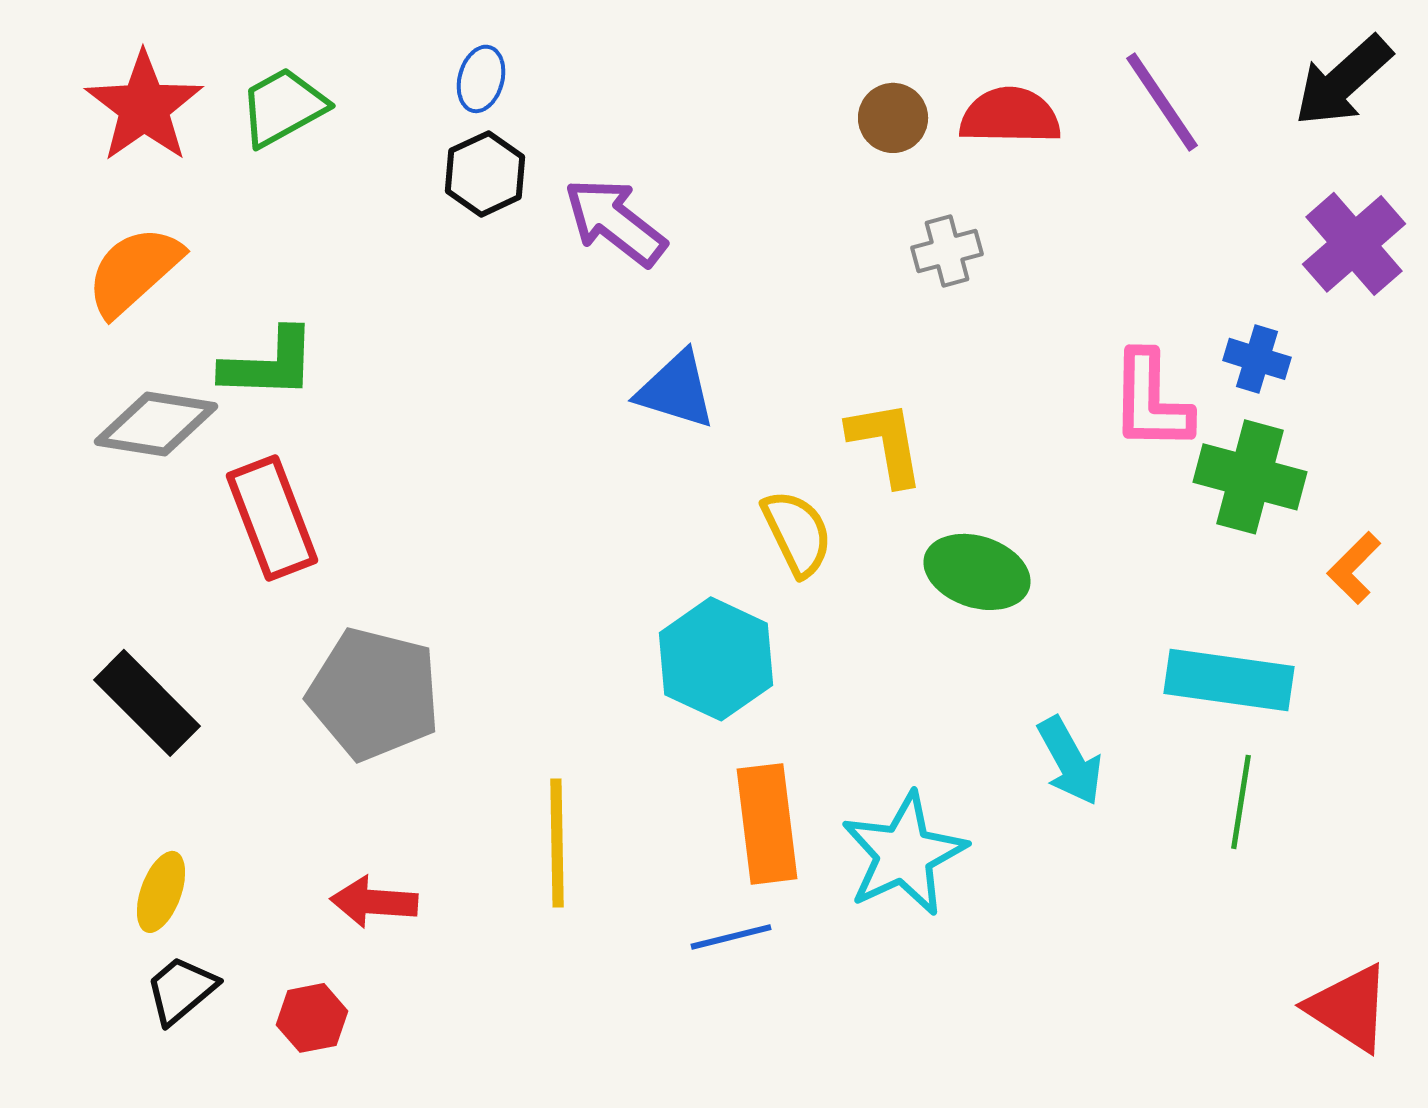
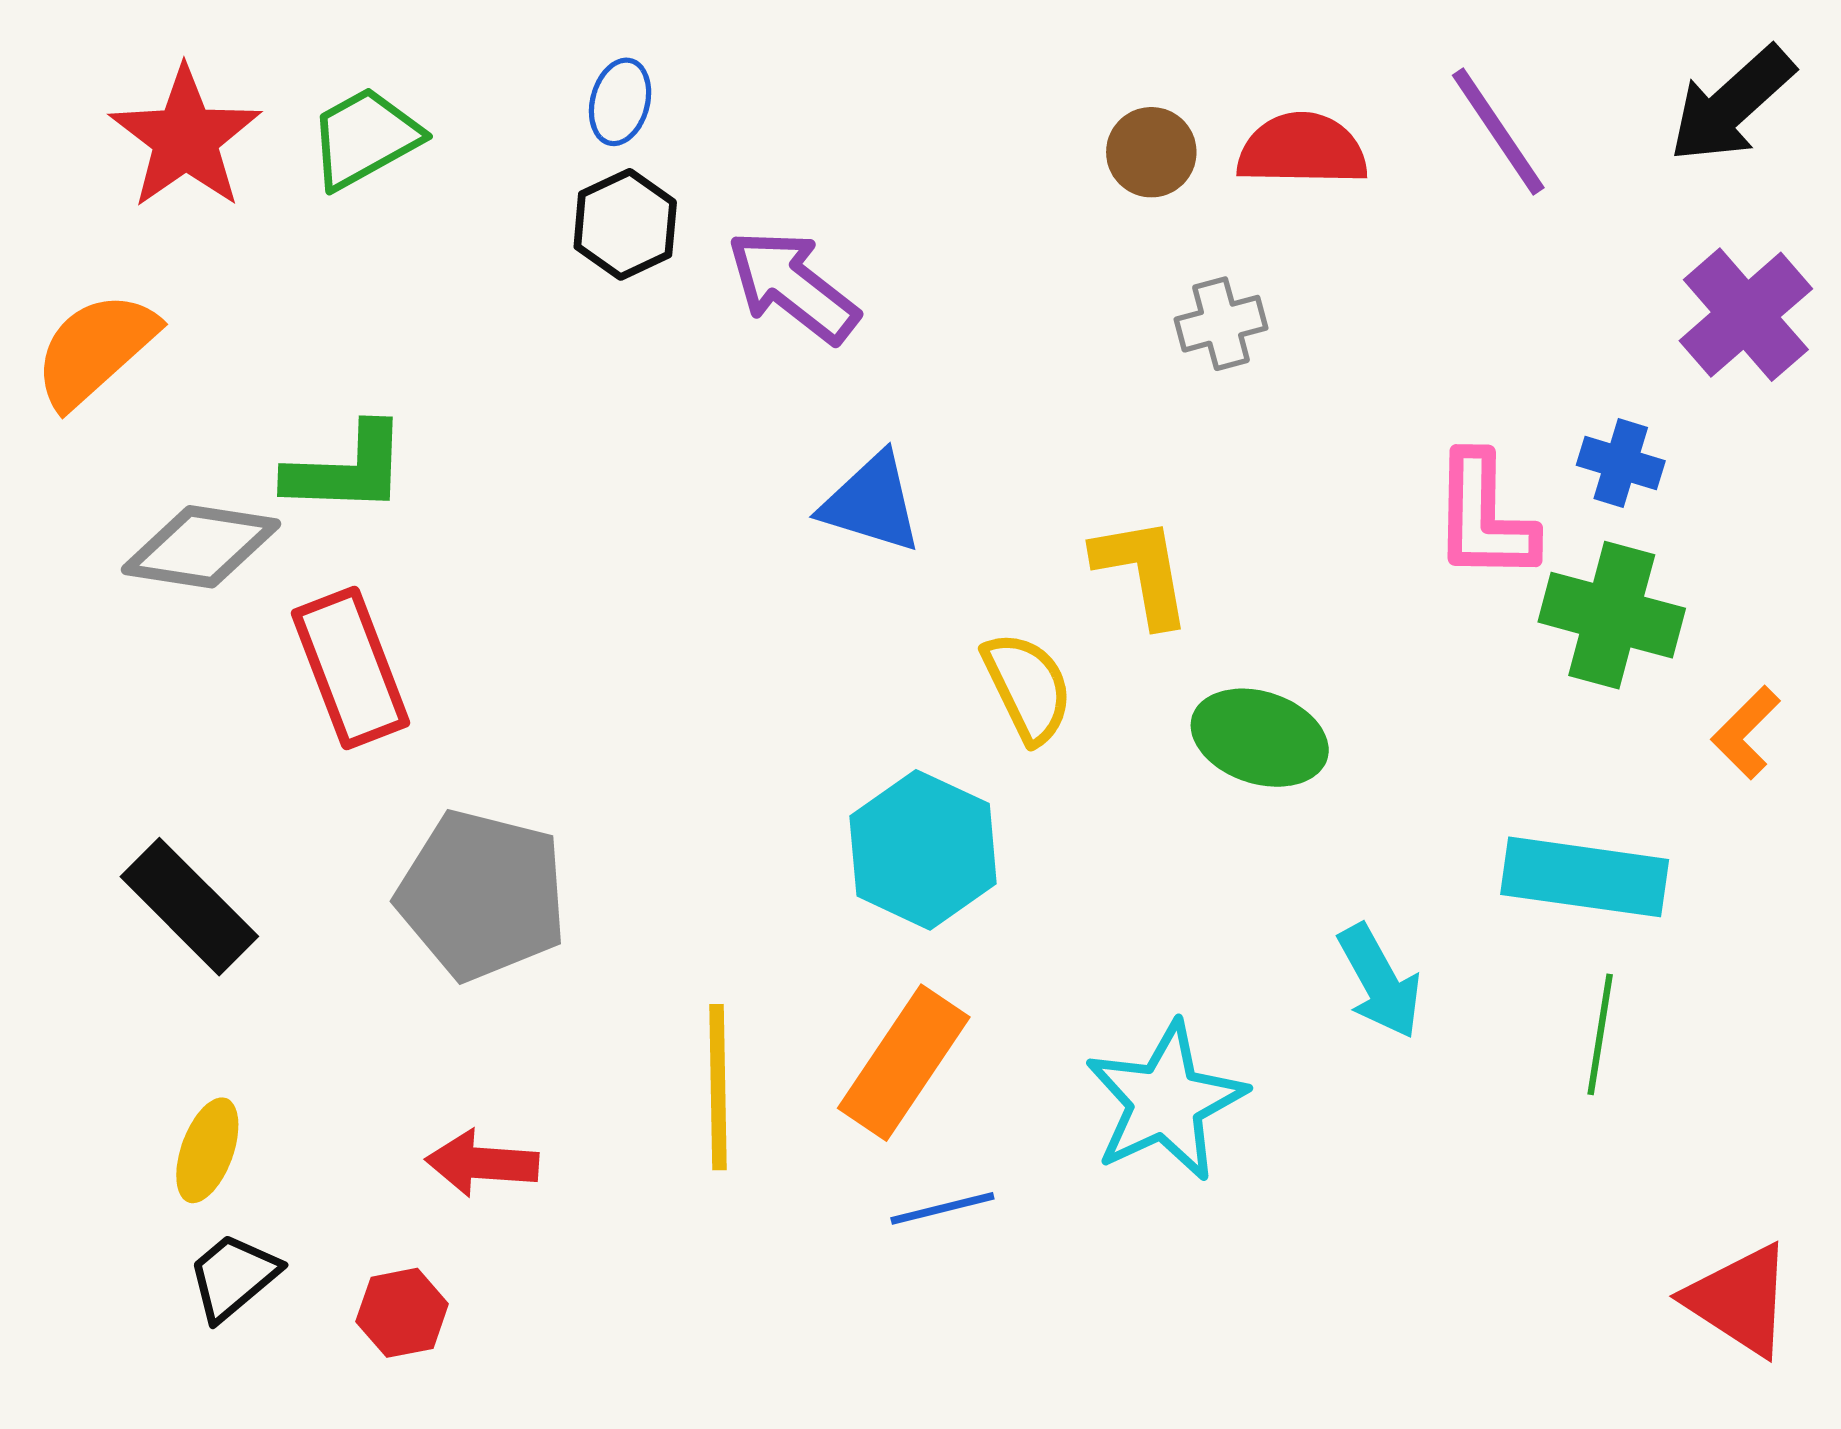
orange semicircle: (134, 271) -> (95, 349), moved
orange rectangle: (767, 824) -> (904, 1063), moved, turned 41

